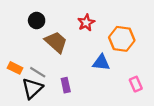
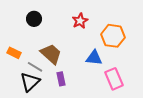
brown trapezoid: (56, 42) -> (51, 54), moved
orange rectangle: (15, 68) -> (14, 53), moved
pink rectangle: (136, 84) -> (114, 79), moved, size x1.5

